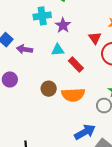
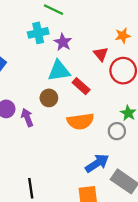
purple arrow: (25, 49) -> (27, 117), moved, turned 63
cyan triangle: (58, 50) -> (59, 71), size x1.5
brown circle: (49, 89) -> (49, 98), moved

